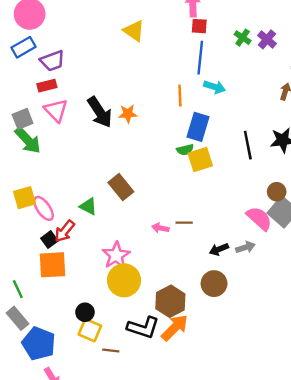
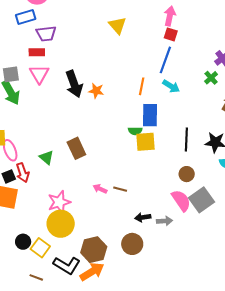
green cross: (243, 38) -> (211, 78), moved
blue rectangle: (198, 127) -> (150, 115), turned -30
brown circle: (277, 192) -> (187, 174), moved
red arrow: (65, 231) -> (23, 173), turned -72
yellow square: (90, 330) -> (40, 248), moved

